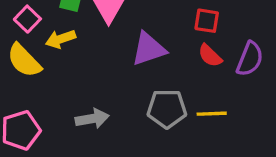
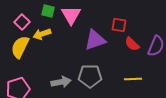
red square: (207, 21) -> (119, 25), moved
yellow semicircle: (24, 61) -> (20, 47), turned 70
gray pentagon: (167, 109) -> (90, 76), moved

